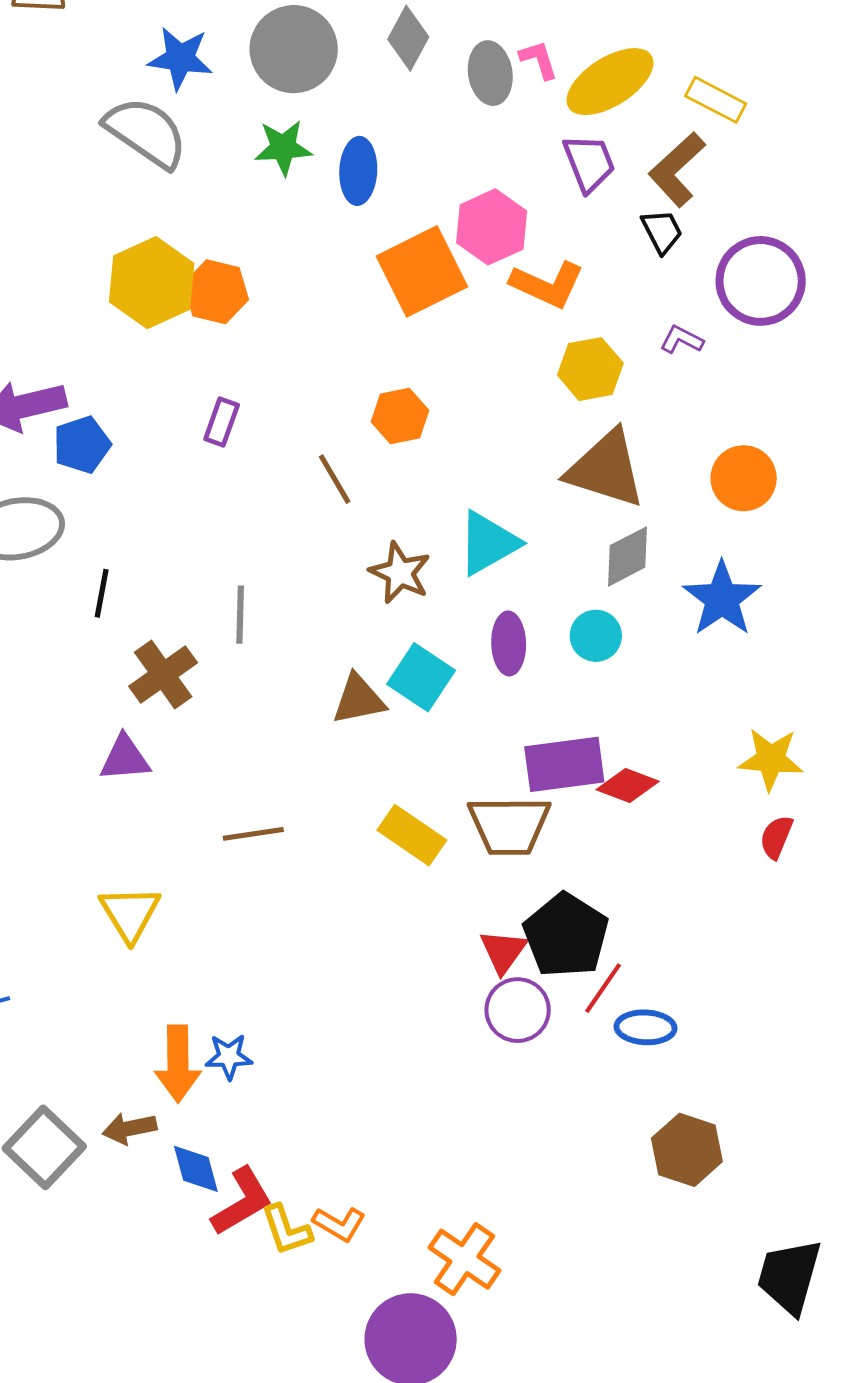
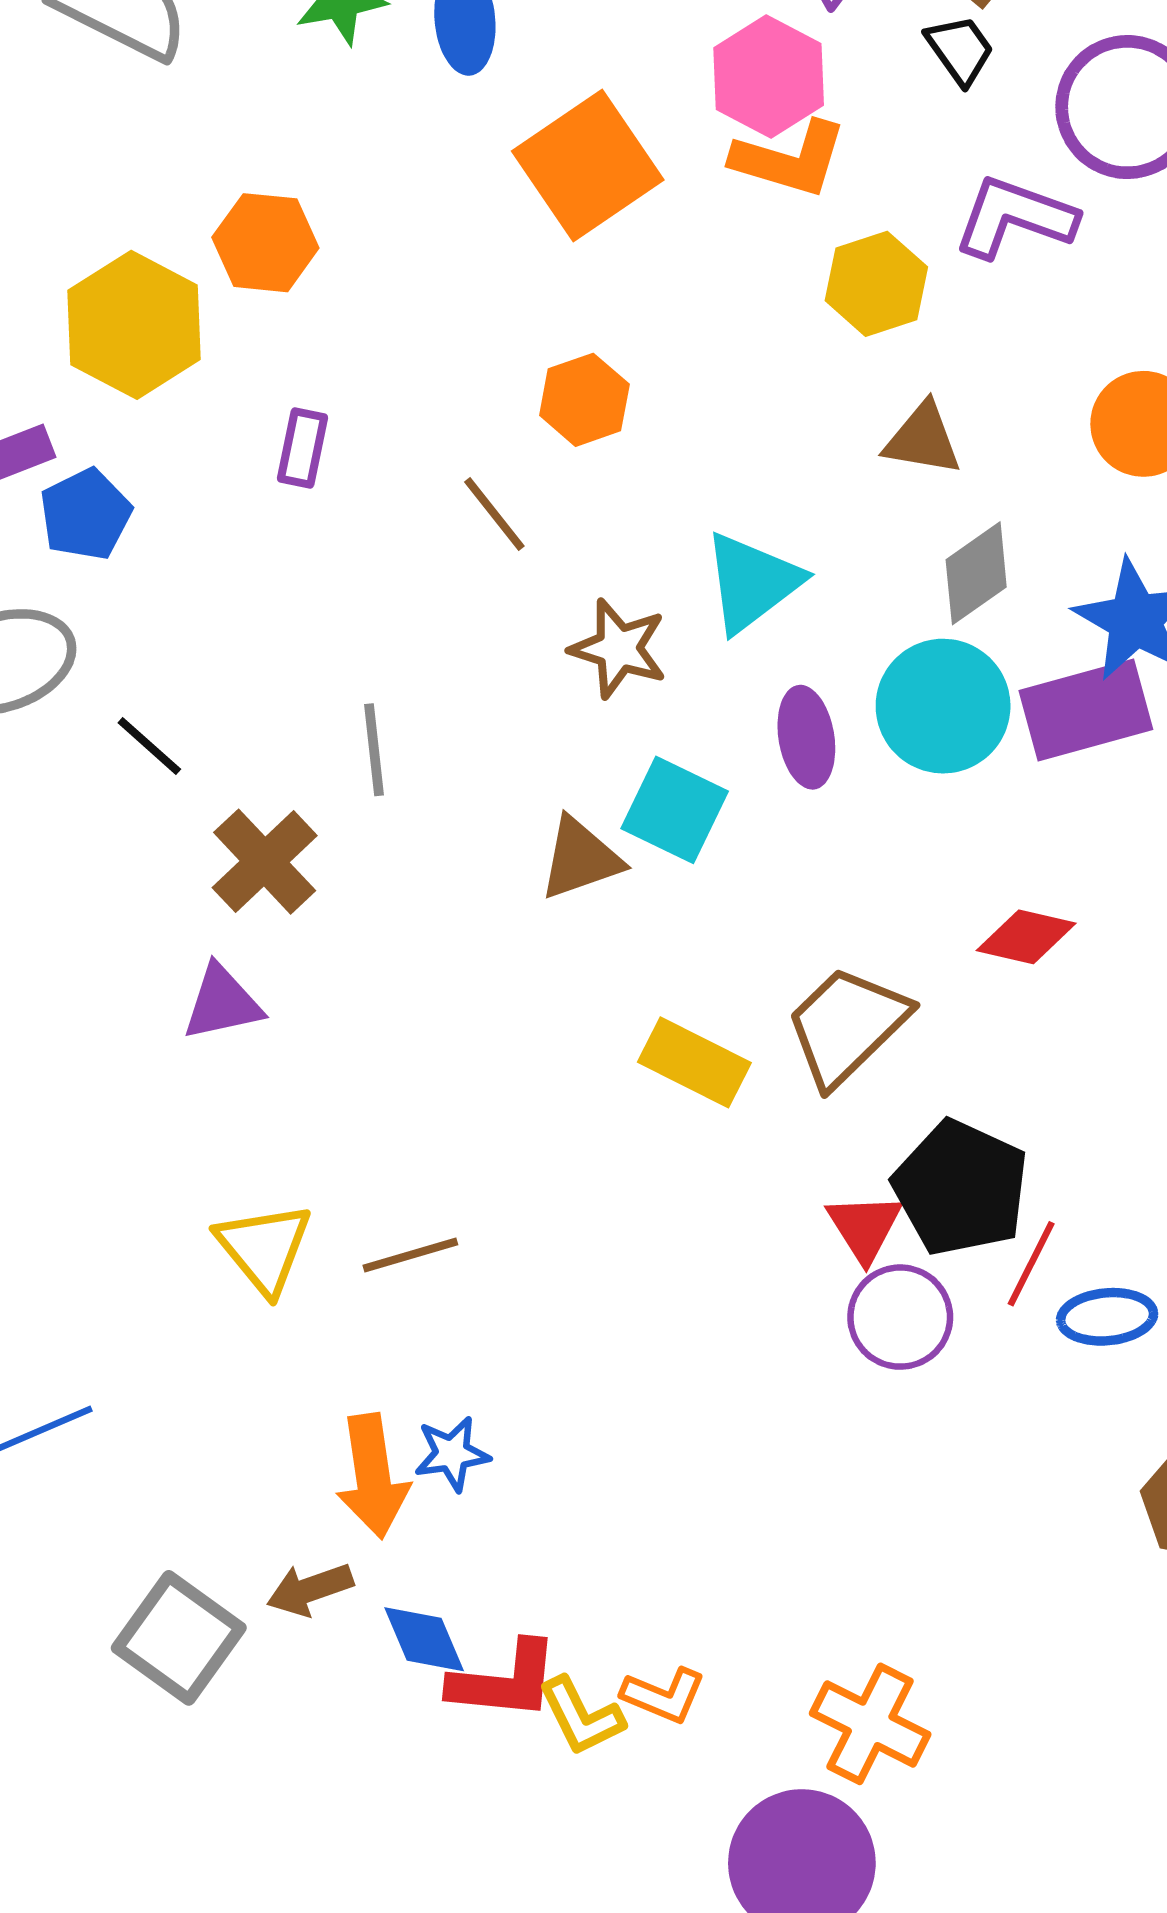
pink hexagon: (492, 227) -> (769, 77), moved
yellow hexagon: (152, 283) -> (134, 325), moved
purple L-shape: (682, 340) -> (1015, 217), size x1.8
brown triangle: (606, 469) -> (923, 439), size x0.6
black line: (102, 593) -> (149, 746), turned -51
cyan circle: (596, 636) -> (943, 706), size x1.6
purple rectangle: (564, 764) -> (1086, 710), moved
brown trapezoid: (509, 825) -> (847, 1026), turned 144
brown line: (253, 834) -> (410, 1255), moved
red L-shape: (242, 1201) -> (504, 1681), turned 44

